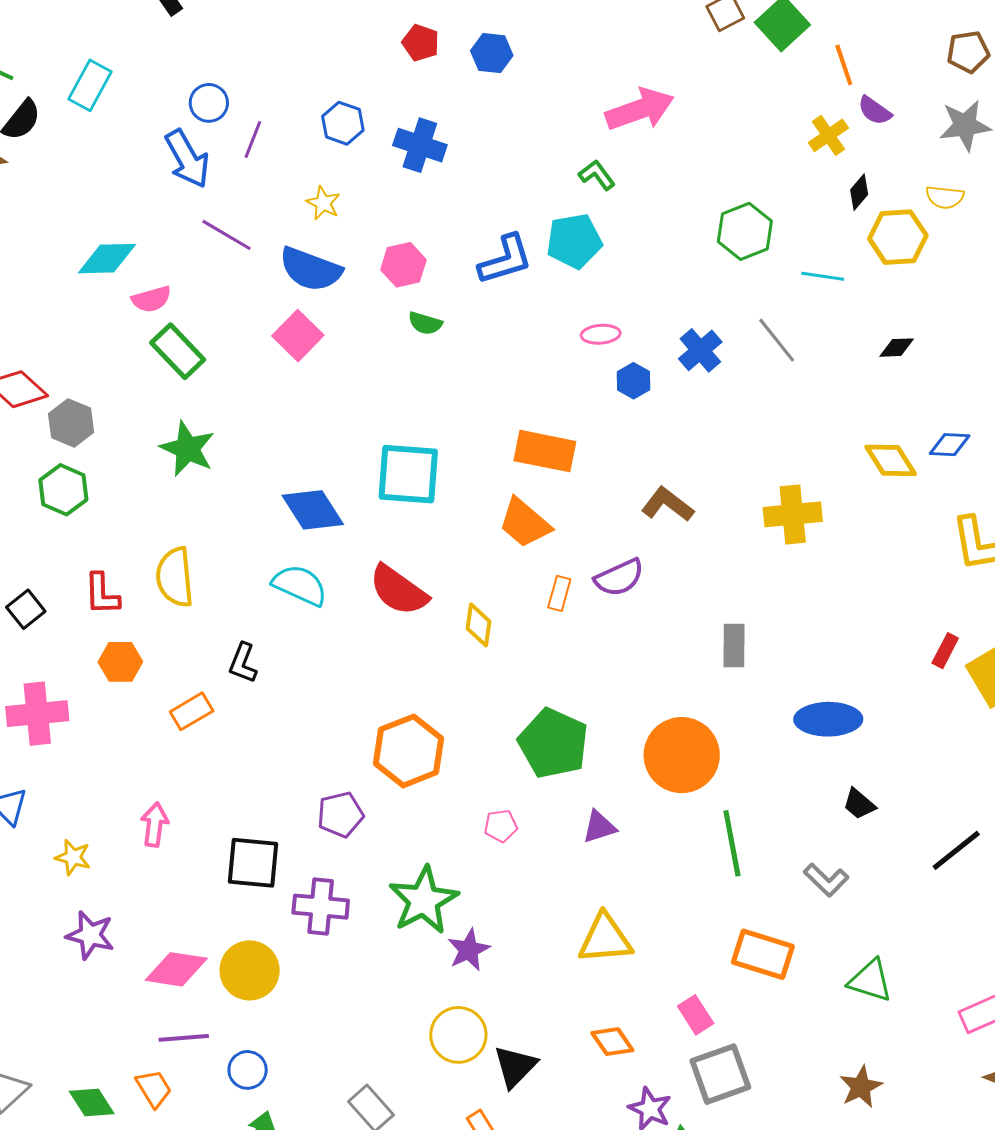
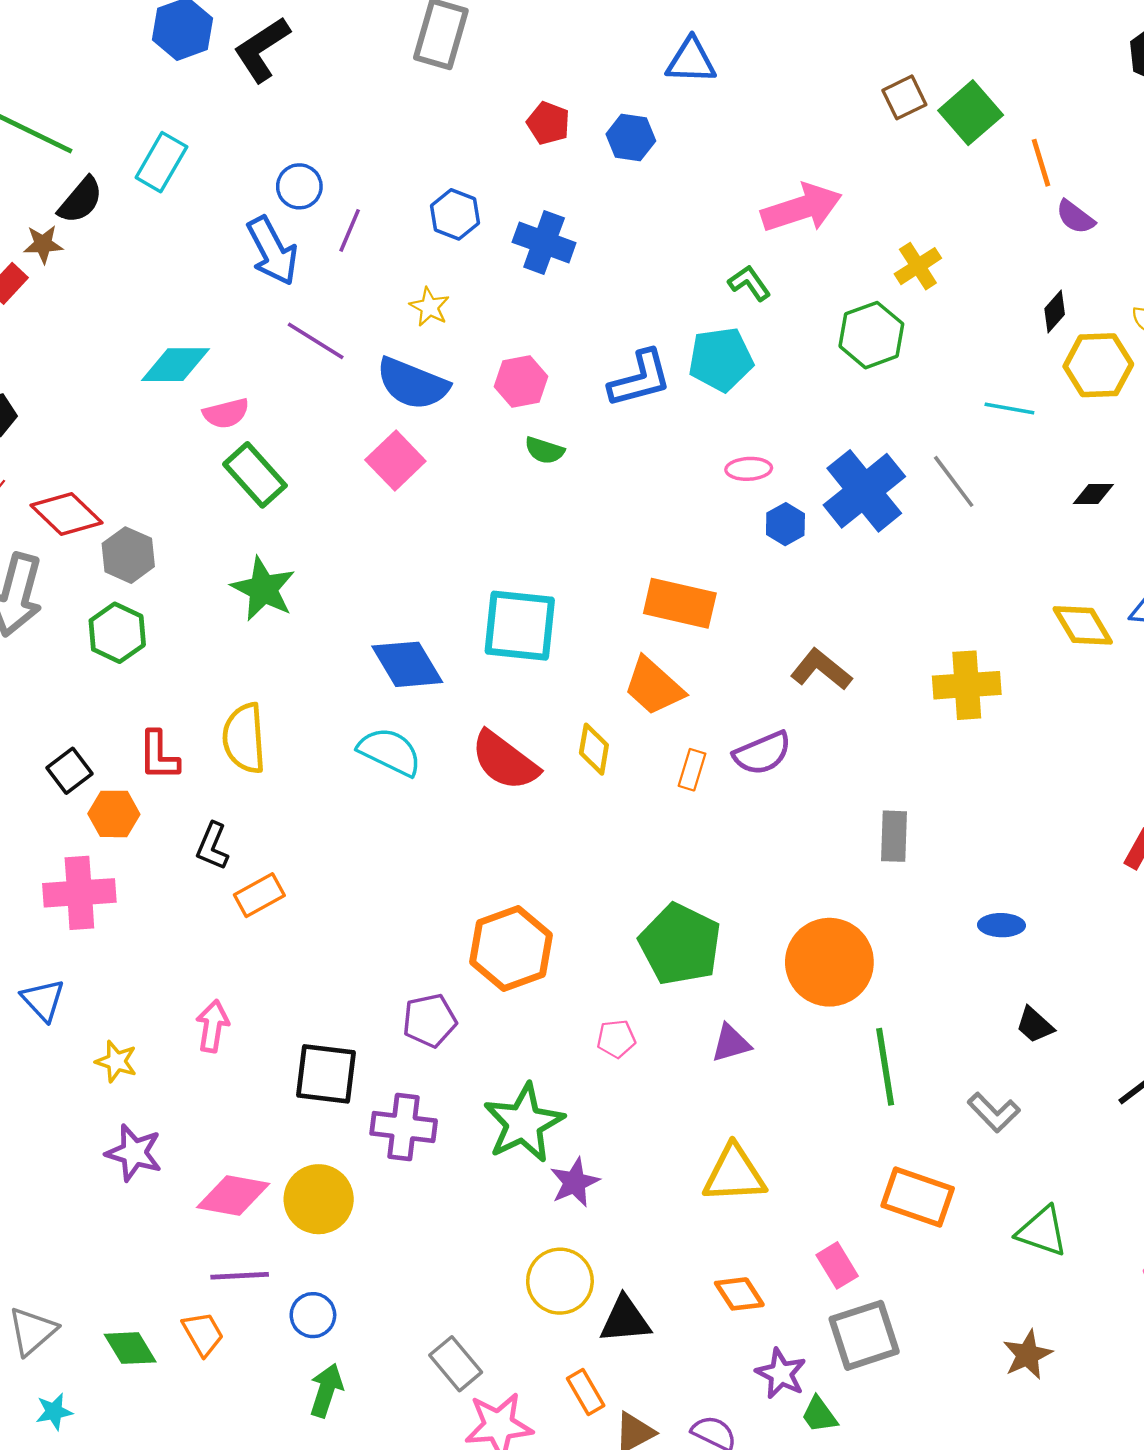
yellow cross: (828, 135) -> (918, 266), moved
green hexagon: (745, 231) -> (871, 335), moved
blue cross: (700, 350) -> (864, 491), size x1.6
yellow diamond: (479, 625) -> (594, 749), moved
orange hexagon: (120, 662) -> (114, 814), moved
black L-shape: (243, 663) -> (212, 846), moved
blue ellipse: (828, 719) -> (1001, 925), size x0.6
black triangle: (515, 1066) -> (625, 1320), turned 39

